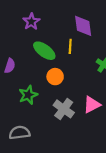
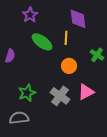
orange circle: (55, 77) -> (69, 66), moved
green star: (28, 95) -> (27, 93), moved

